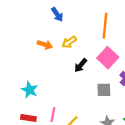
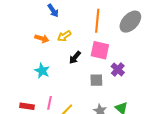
pink square: (108, 58) -> (100, 50), turned -30
cyan star: (30, 90) -> (42, 71), moved

